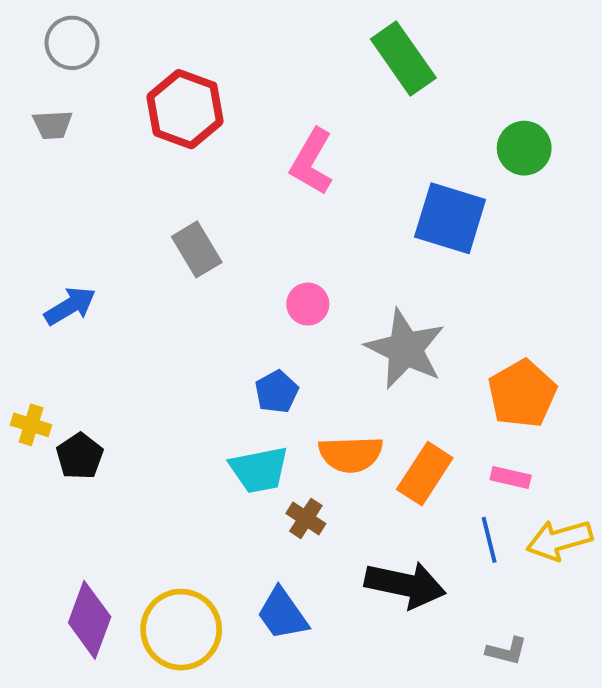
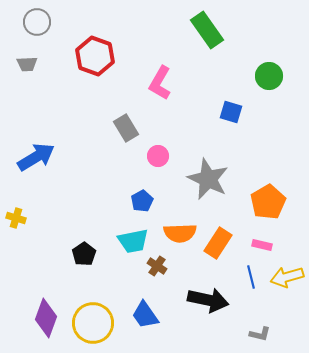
blue square: (450, 218) -> (231, 112), size x0.6
gray rectangle: (197, 249) -> (126, 128), moved
blue arrow: (70, 306) -> (36, 157), size x1.4
black pentagon: (80, 456) -> (84, 254), moved

